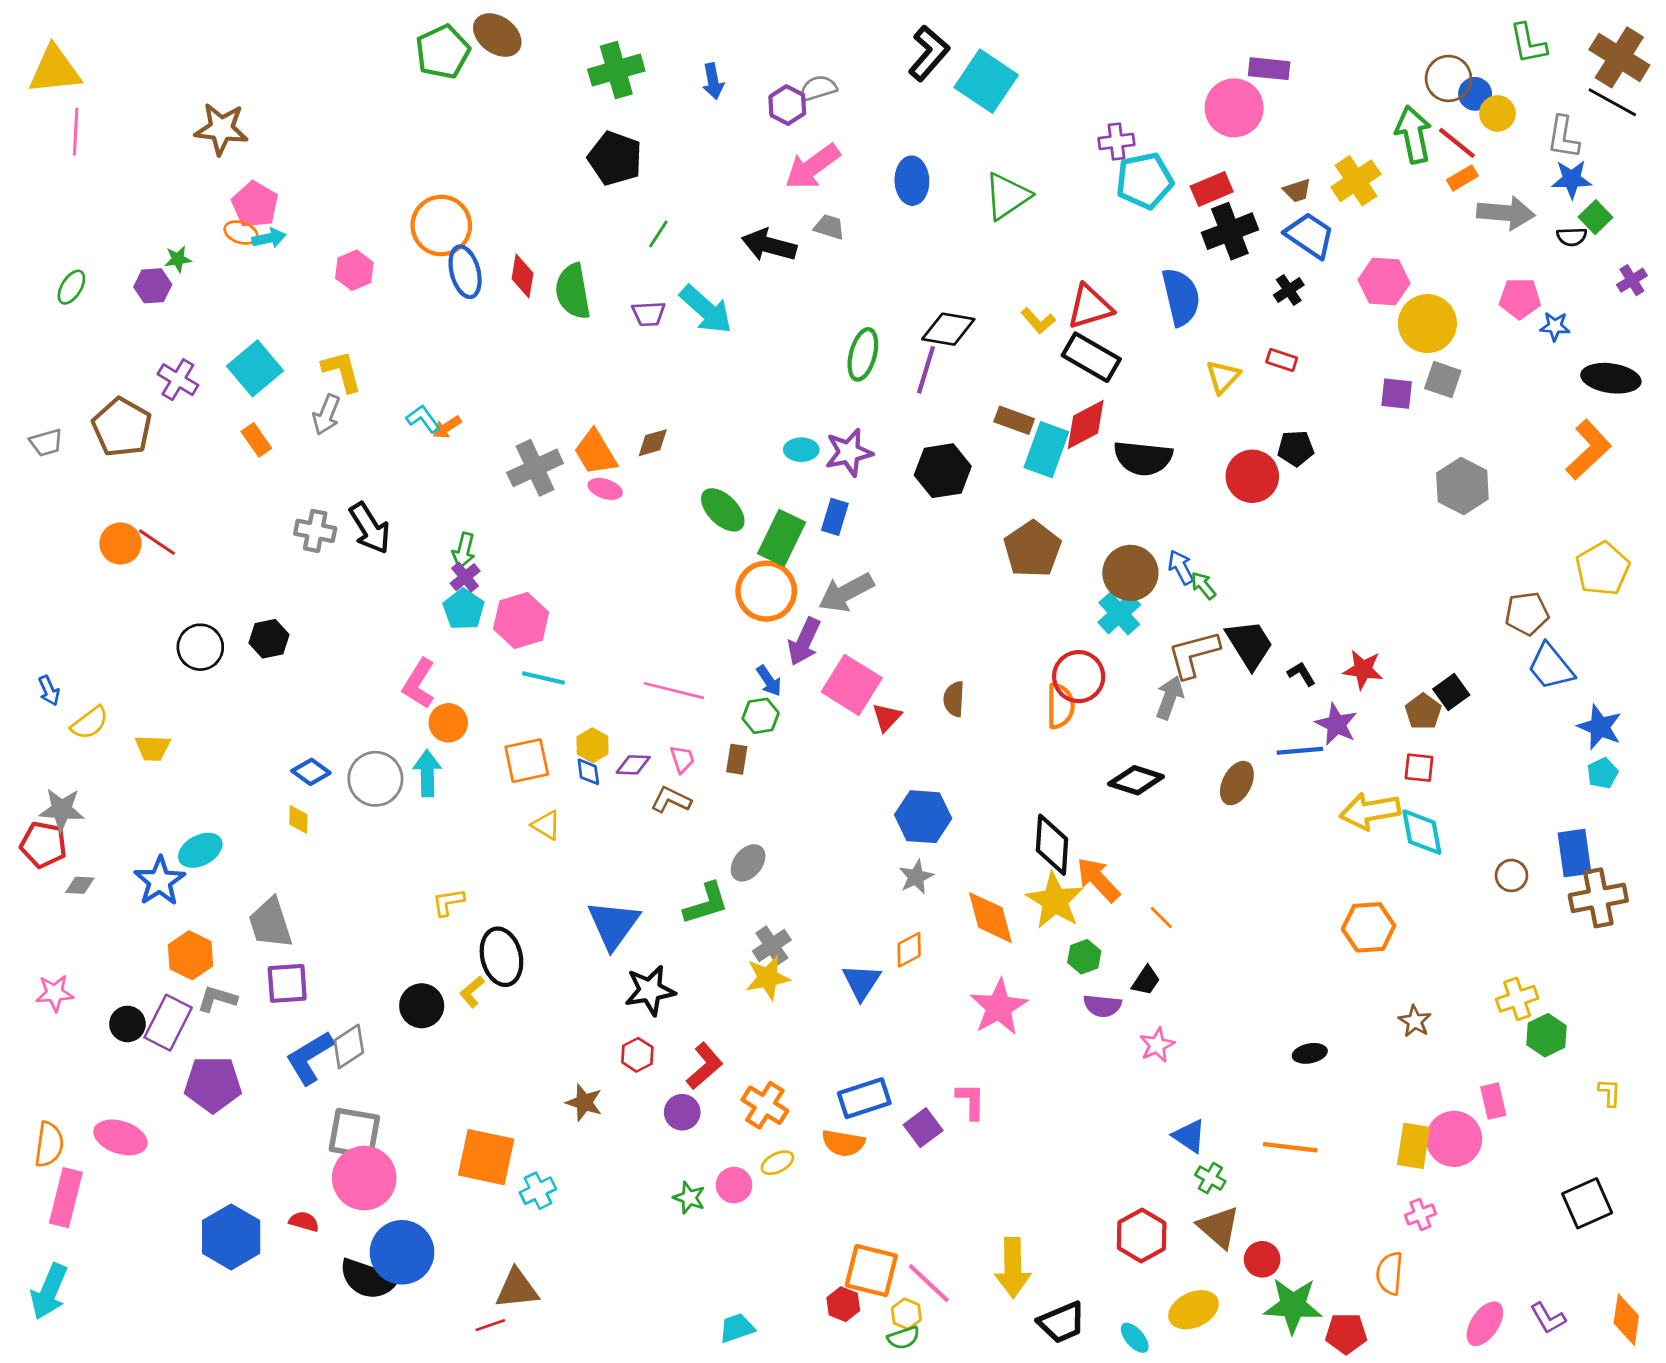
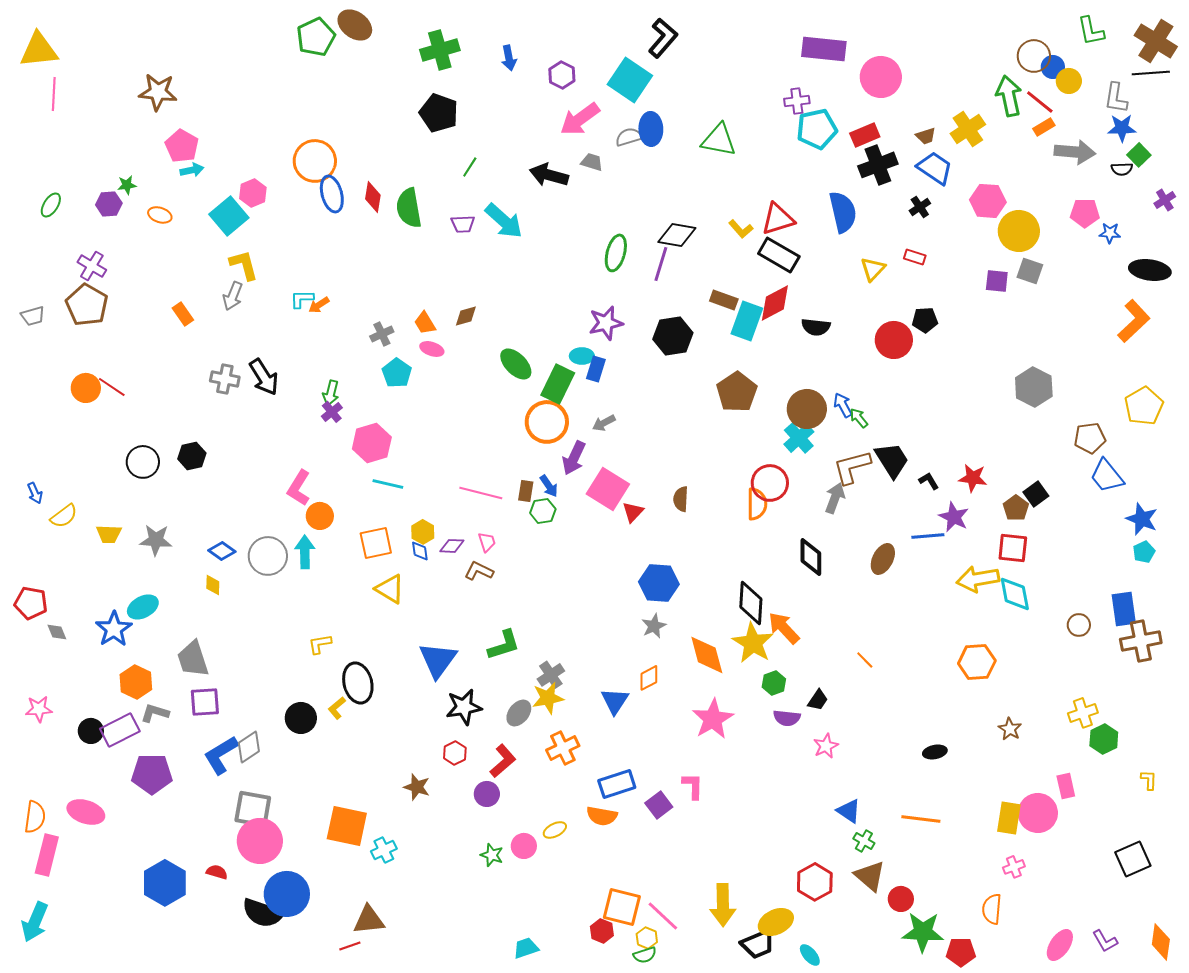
purple rectangle: (1269, 69) -> (824, 49), moved, size x1.5
cyan square: (986, 81) -> (630, 80), moved
gray semicircle: (818, 88) -> (629, 137), moved
black line: (1612, 102) -> (1151, 73), turned -33
green triangle: (1007, 196) -> (719, 140), turned 45
orange ellipse: (241, 233) -> (160, 215), moved
cyan square: (255, 368) -> (229, 216), moved
purple cross: (178, 380) -> (92, 266), moved
cyan L-shape: (423, 419) -> (302, 299), turned -55
cyan ellipse: (801, 450) -> (582, 356), moved
orange trapezoid: (595, 452) -> (425, 323), size x0.7
black semicircle: (1143, 458) -> (816, 327), size x0.7
gray cross: (535, 468) -> (382, 334), size x0.6
gray hexagon: (1462, 486) -> (1034, 387), moved
gray arrow: (846, 593) -> (604, 423), size x0.6
cyan pentagon: (464, 609) -> (397, 373), moved
brown rectangle: (737, 759) -> (526, 491), moved
red square: (1419, 768) -> (1013, 548), size x1.4
black diamond: (1136, 780) -> (811, 557), turned 72
gray star: (62, 810) -> (156, 540), moved
yellow triangle: (546, 825) -> (390, 589), size x1.4
gray ellipse: (748, 863) -> (519, 713), moved
gray diamond: (80, 885) -> (57, 632), turned 65
orange line: (1161, 918) -> (865, 660), moved
purple rectangle: (168, 1023) -> (120, 730), turned 36
orange cross: (765, 1105) -> (563, 748), moved, turned 32
yellow ellipse: (1193, 1310) -> (776, 922), moved

